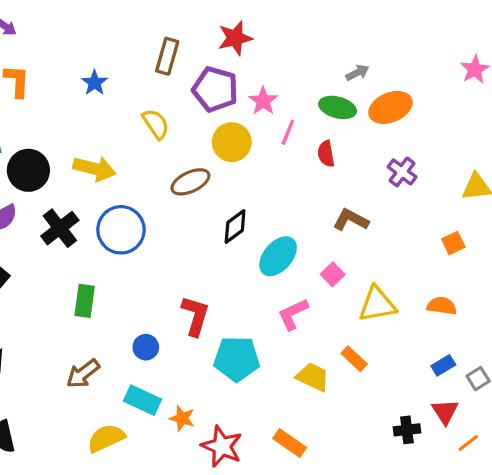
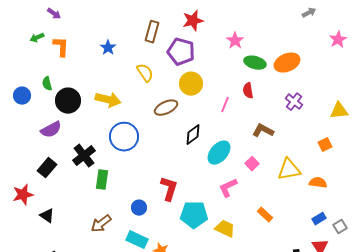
gray arrow: (357, 73) -> (309, 13), moved
pink star: (263, 101) -> (235, 41), moved
pink line: (288, 132) -> (225, 105), moved
black cross: (60, 228) -> (84, 156), moved
yellow triangle: (377, 304) -> (289, 170), moved
yellow trapezoid: (313, 377) -> (225, 229), moved

